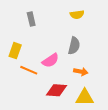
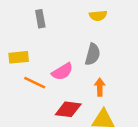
yellow rectangle: (15, 51) -> (19, 57), turned 63
orange arrow: (81, 71) -> (100, 87), turned -104

